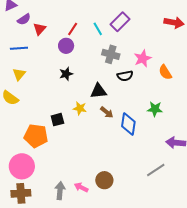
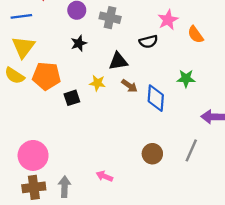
gray cross: (111, 54) -> (110, 18), moved
yellow triangle: (19, 74) -> (23, 47), size x1.5
orange pentagon: (36, 136) -> (46, 76), moved
gray line: (156, 170) -> (191, 150), turned -30
brown circle: (104, 180) -> (152, 154), moved
gray arrow: (60, 191) -> (65, 187), moved

